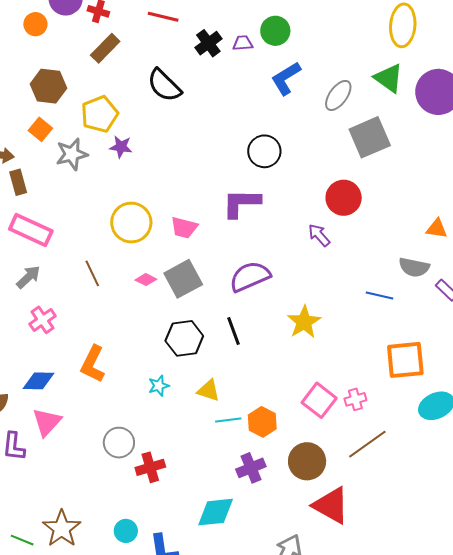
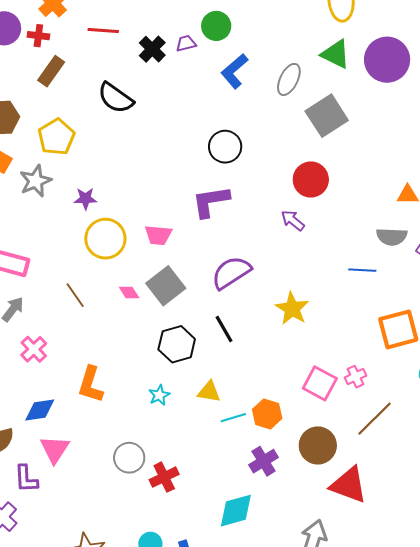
purple star: (121, 147) -> (85, 199), moved
pink diamond: (146, 280) -> (129, 293), turned 40

